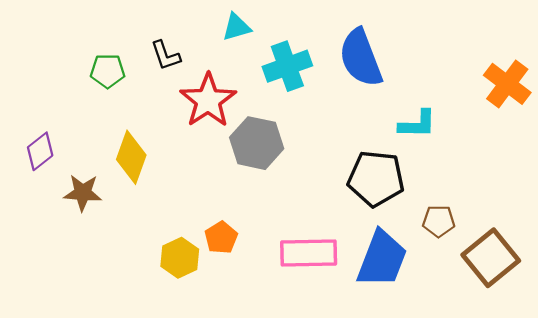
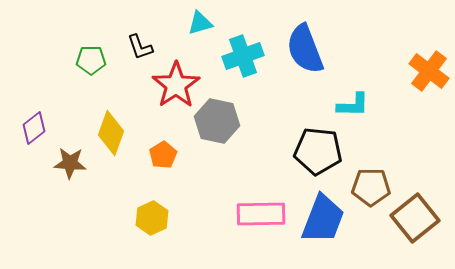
brown pentagon: (439, 221) -> (371, 187), size x1.4
orange pentagon: (221, 238) -> (163, 155), moved

